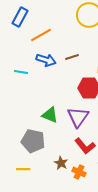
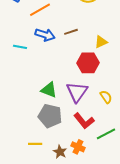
gray pentagon: (33, 141) -> (50, 116), moved
brown star: (61, 163) -> (60, 152), moved
yellow line: (23, 169) -> (35, 144), moved

